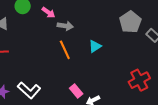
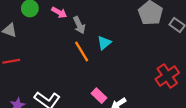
gray arrow: (65, 26) -> (79, 25), turned 63
cyan triangle: (95, 46) -> (104, 43), moved

